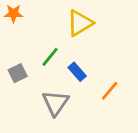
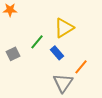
yellow triangle: (80, 23) -> (64, 28), moved
gray triangle: (55, 103) -> (63, 83), moved

